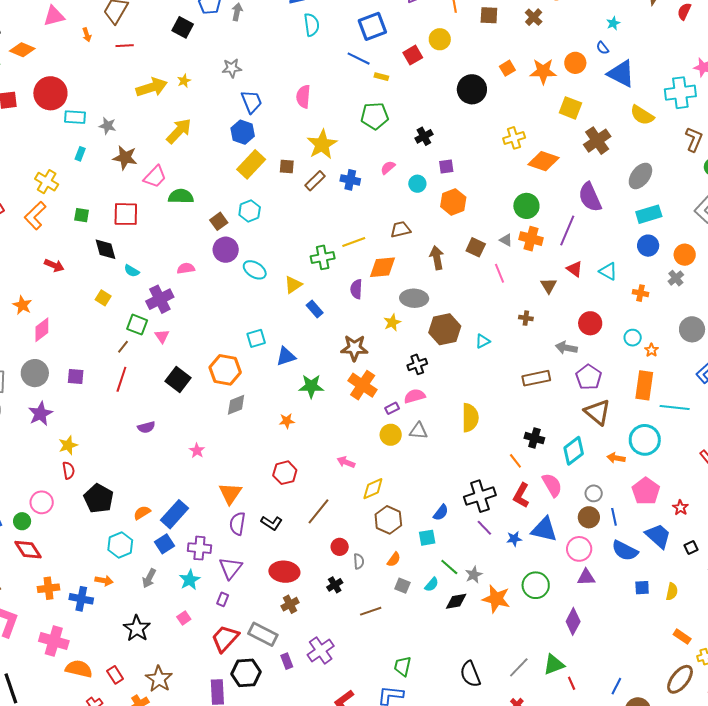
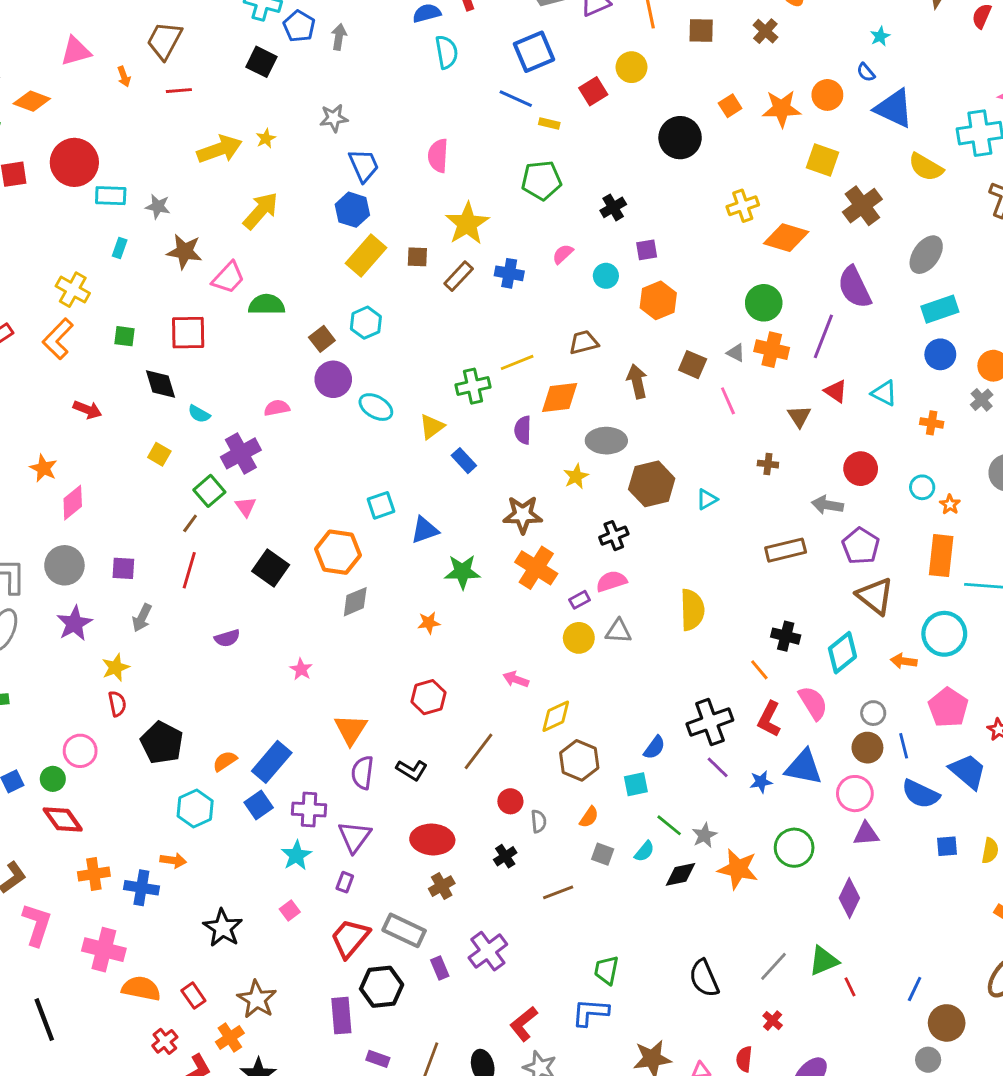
green square: (137, 325) -> (209, 491), turned 30
gray arrow: (149, 578) -> (142, 618), moved

